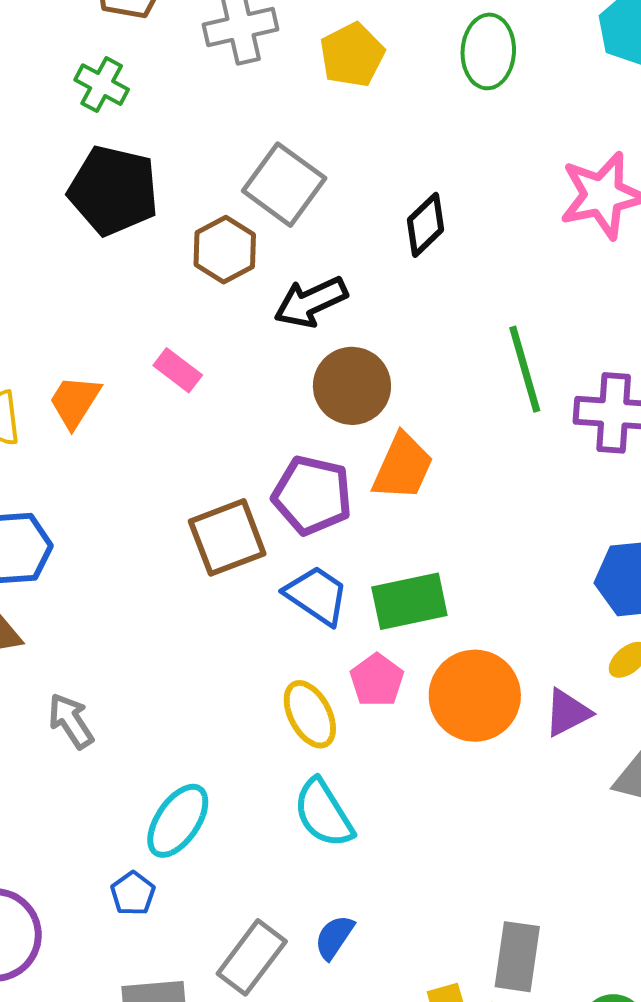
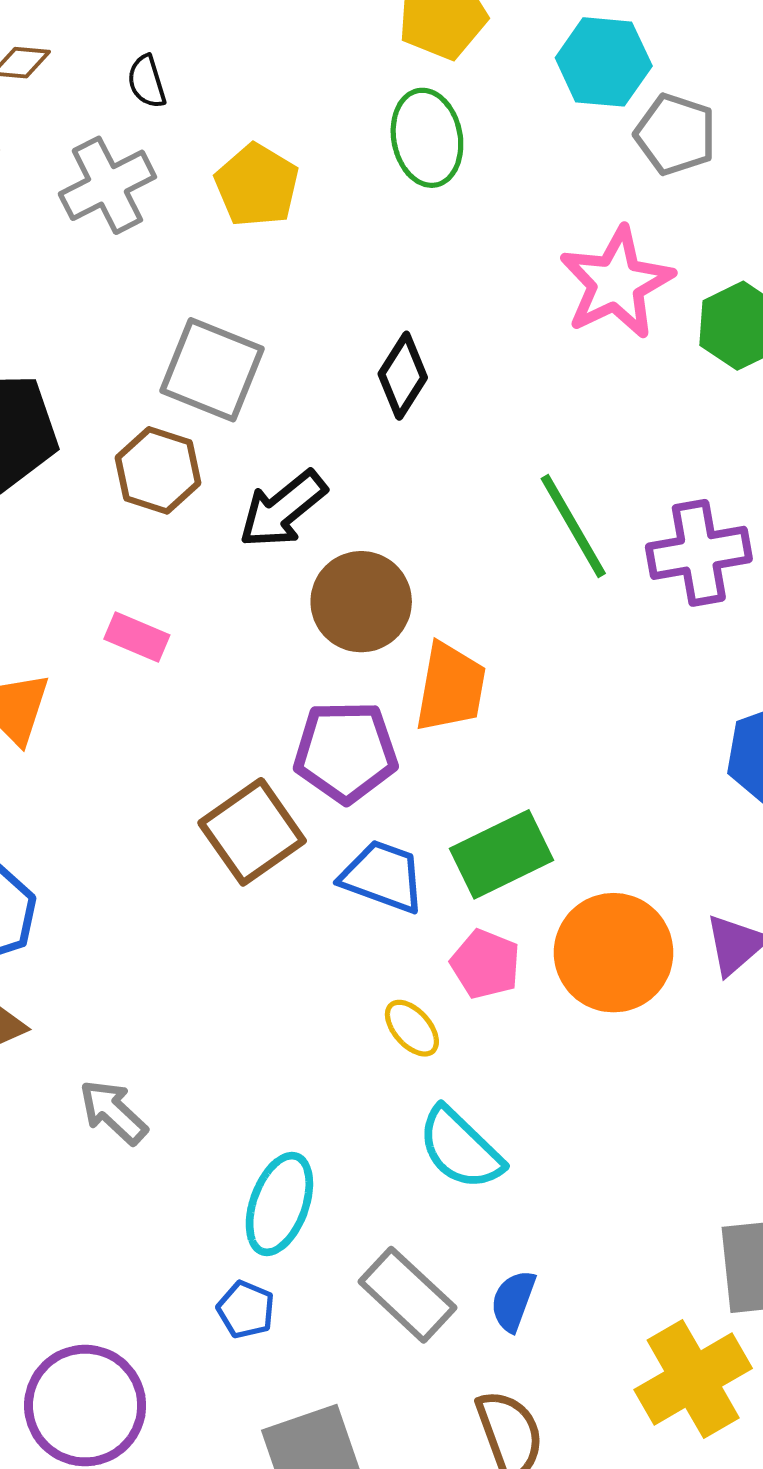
yellow ellipse: (310, 714) -> (412, 1028), size x0.7
gray rectangle: (252, 957) -> (407, 1295), moved, turned -70

